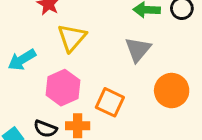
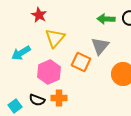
orange square: (110, 102) -> (81, 62), moved

